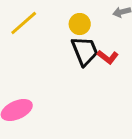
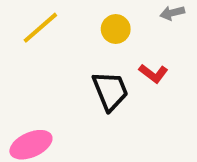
black trapezoid: (85, 51) -> (110, 91), moved

